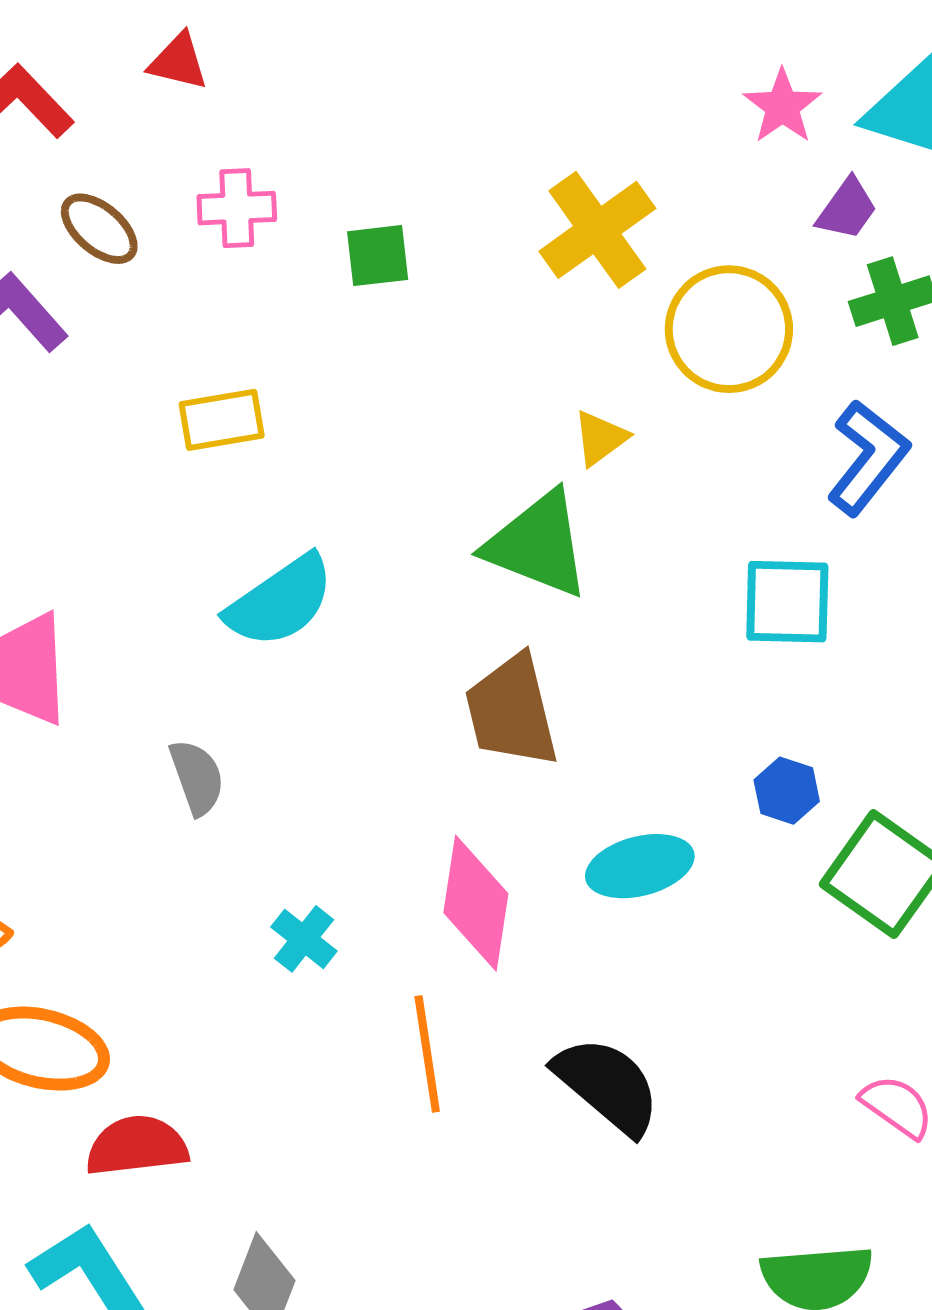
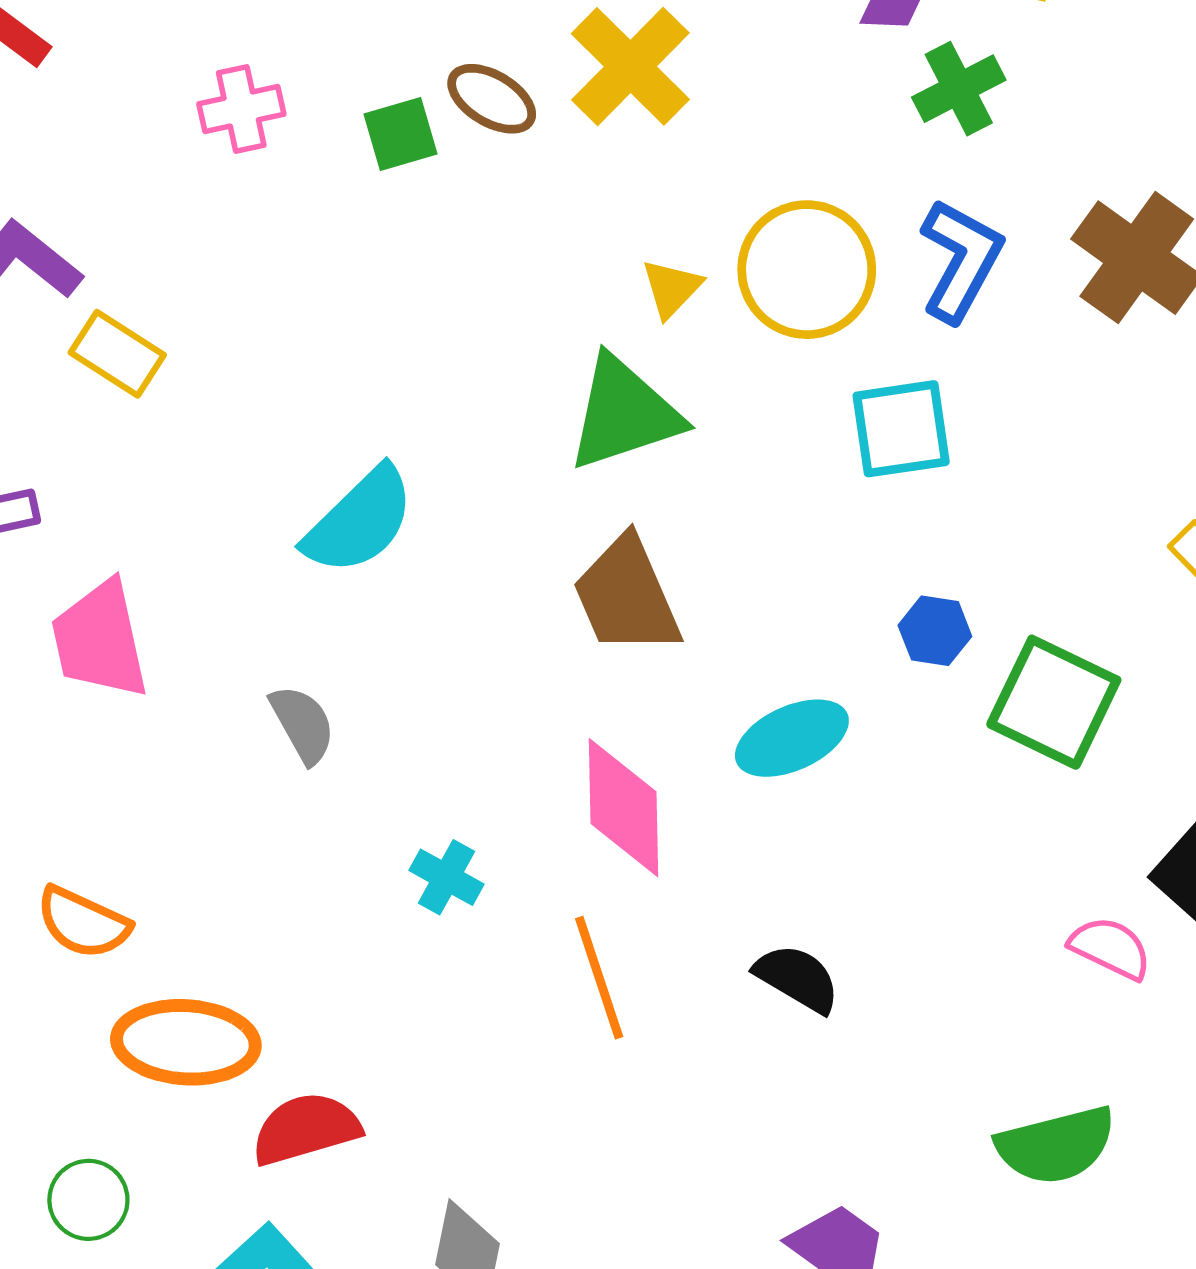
brown ellipse: (99, 229) -> (492, 99), moved
yellow circle: (729, 329) -> (807, 270), moved
yellow rectangle: (222, 420) -> (117, 354), moved, turned 52
green triangle: (538, 545) -> (624, 413), turned -30
black semicircle: (607, 1085) -> (797, 978), size x0.7

